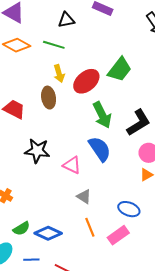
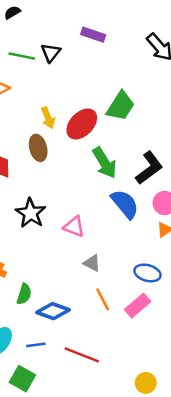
black triangle: (66, 20) -> (51, 53), turned -36
green line: (54, 45) -> (22, 56), moved
blue semicircle: (100, 149) -> (125, 204), moved
black star: (37, 151) -> (31, 213), turned 30
green semicircle: (21, 229) -> (24, 294), moved, turned -36

